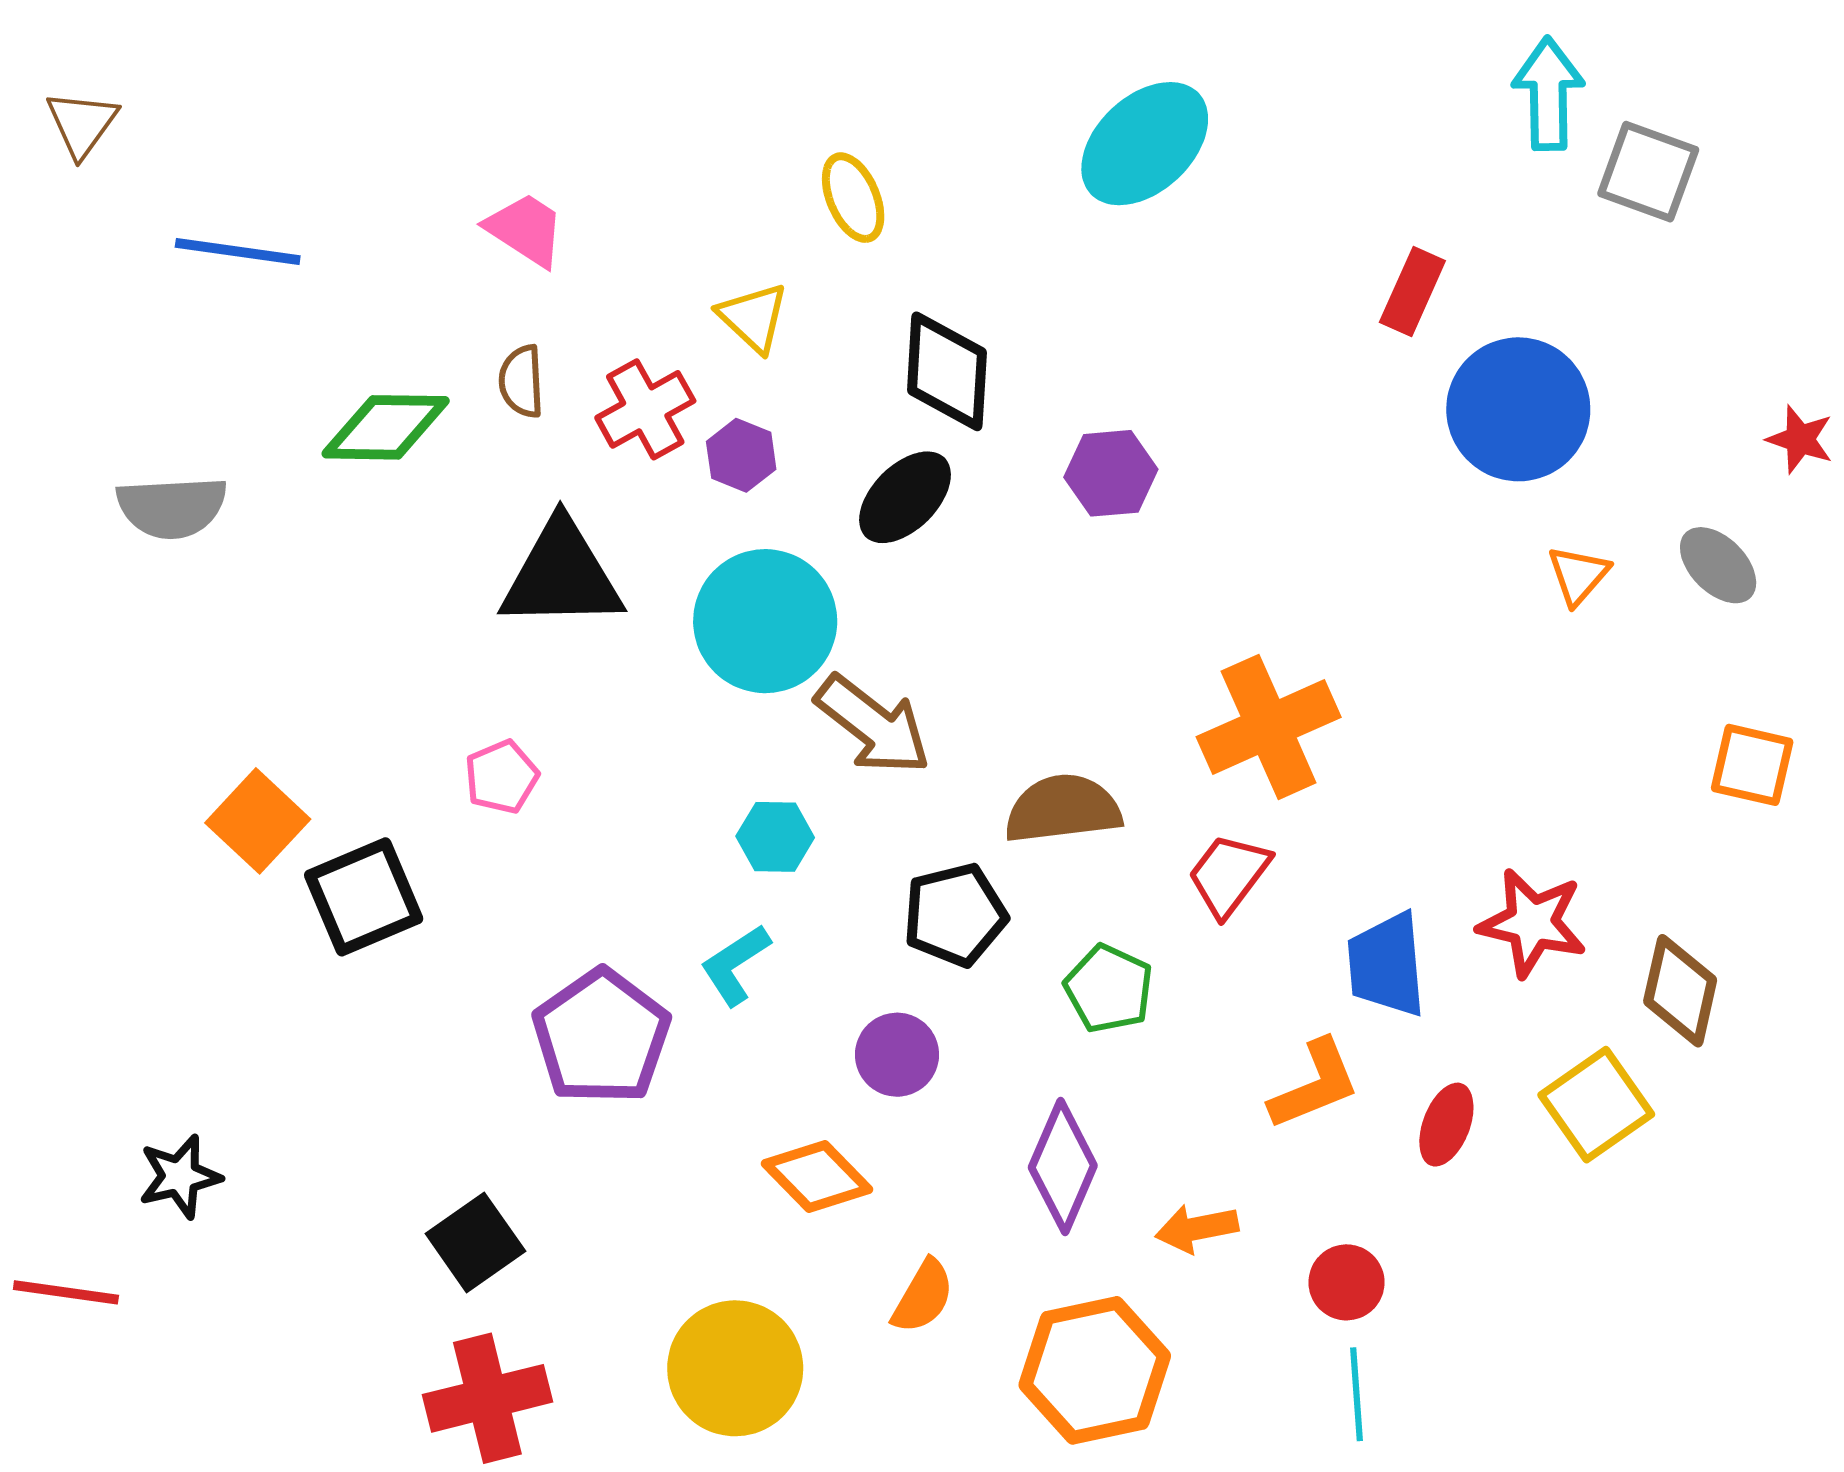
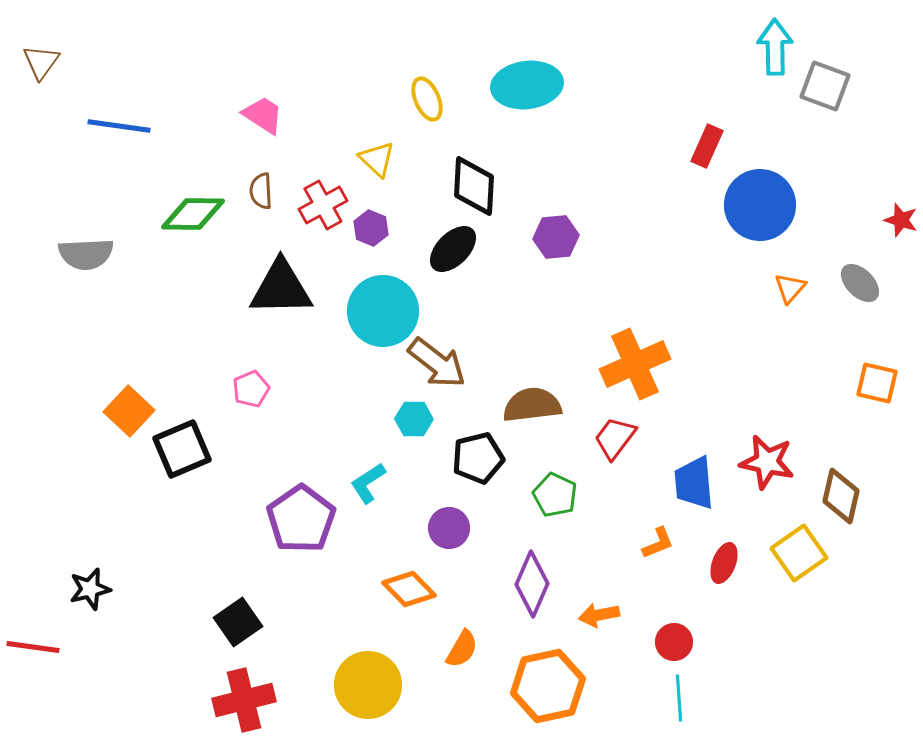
cyan ellipse: (1145, 144) -> (527, 85), moved, turned 36
cyan hexagon: (775, 837) -> (414, 419), moved
orange L-shape: (1315, 1085) -> (658, 543), size x0.7

